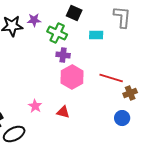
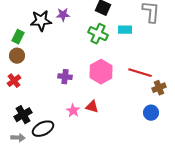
green cross: (57, 33) -> (98, 34), moved
purple cross: (63, 55) -> (65, 77), moved
pink star: (35, 106) -> (73, 111), moved

